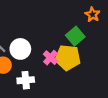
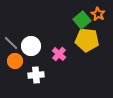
green square: (75, 36) -> (82, 20), moved
yellow pentagon: (68, 58) -> (87, 40), moved

